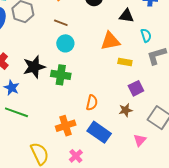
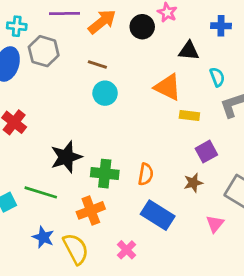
orange triangle: (110, 41) -> (168, 87), turned 40
black star: (34, 67) -> (66, 157), moved
green cross: (61, 75) -> (105, 174), moved
blue star: (12, 88) -> (43, 237), moved
orange cross: (66, 126) -> (91, 210), moved

